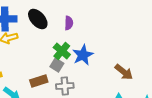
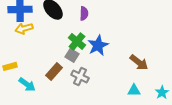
brown rectangle: (39, 81) -> (54, 71), turned -30
gray cross: (65, 86) -> (80, 76), turned 30

